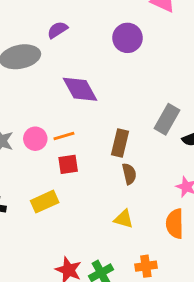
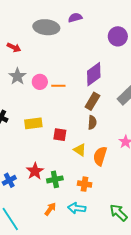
purple diamond: (80, 89) -> (94, 74), moved, turned 65
red square: (68, 164) -> (60, 135), moved
orange semicircle: (175, 224) -> (100, 156), moved

